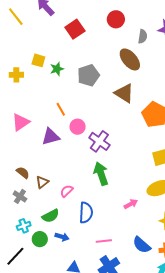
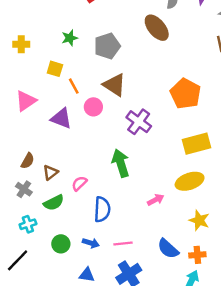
yellow square: (38, 60) -> (55, 69), moved
brown triangle: (124, 93) -> (114, 85), moved
purple triangle: (51, 137) -> (61, 118), turned 36
purple cross: (99, 141) -> (139, 122), moved
brown semicircle: (23, 173) -> (28, 161), turned 80
green semicircle: (51, 216) -> (54, 203), moved
blue arrow: (62, 237) -> (91, 243), moved
green circle: (40, 239) -> (61, 244), moved

